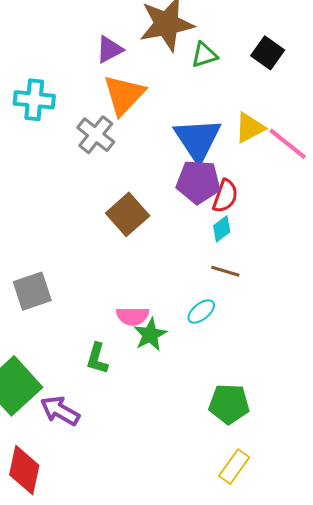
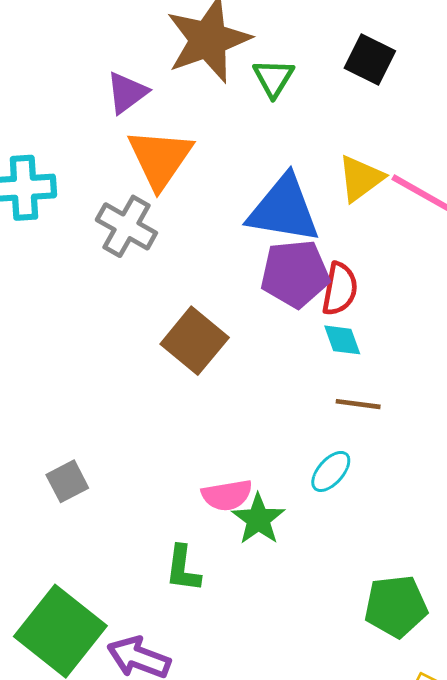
green triangle: (204, 55) -> (273, 78), turned -32
blue triangle: (198, 140) -> (284, 209), turned -38
cyan diamond: (222, 229) -> (342, 340), turned -64
gray square: (32, 291) -> (67, 481), size x0.7

